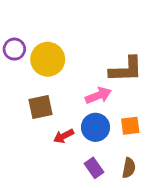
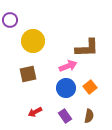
purple circle: (14, 49) -> (10, 20), moved
orange square: (130, 126) -> (90, 87), turned -32
red arrow: (64, 136) -> (35, 112), moved

